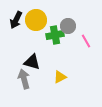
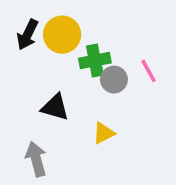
gray circle: (68, 26) -> (114, 80), moved
gray arrow: (24, 79) -> (36, 159), moved

